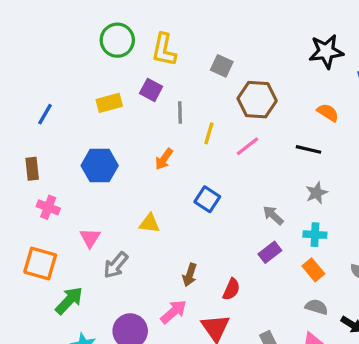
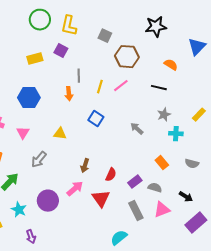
black star: (326, 51) -> (156, 27), moved
gray line: (180, 112) -> (79, 76), moved
yellow line: (209, 133) -> (100, 87), moved
orange arrow: (164, 159) -> (69, 94), turned -40
cyan cross: (315, 235) -> (176, 134), moved
pink triangle: (90, 238) -> (23, 133), moved
purple rectangle: (270, 252) -> (135, 182), moved
gray semicircle: (317, 307) -> (155, 188), moved

